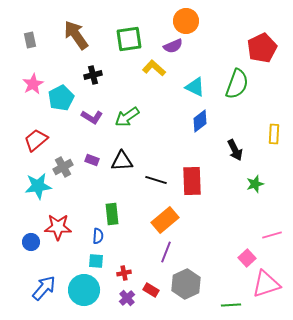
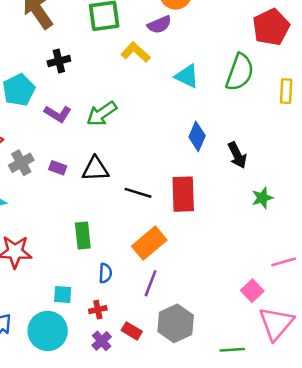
blue diamond: (200, 121) -> (197, 136), moved, turned -30
yellow rectangle: (274, 134) -> (286, 91), moved
gray cross: (63, 167) -> (21, 163), moved
blue semicircle: (98, 236) -> (105, 273), moved
pink triangle: (266, 284) -> (276, 323), turned -32

